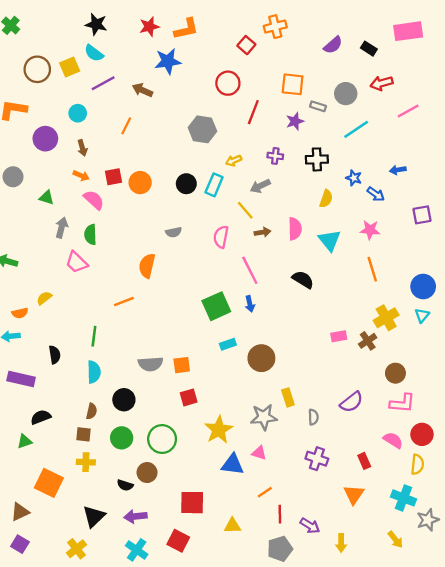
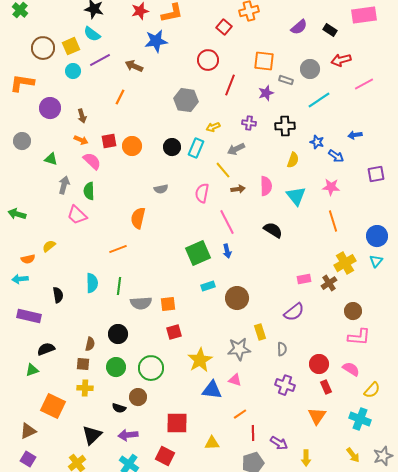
cyan circle: (78, 113) -> (73, 71), moved
green line: (94, 336) -> (119, 286), moved
cyan semicircle: (94, 372) -> (92, 283), moved
purple semicircle: (352, 402) -> (294, 312), moved
red circle: (422, 434) -> (319, 364), moved
yellow semicircle: (417, 464) -> (372, 390), turned 36
gray star: (428, 520) -> (383, 456), moved

